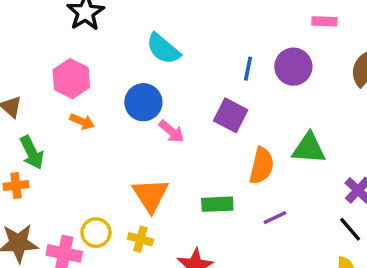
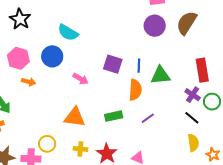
purple circle: (293, 67) -> (155, 26), moved
blue line: (248, 69) -> (139, 66), moved
blue circle: (143, 102) -> (52, 56), moved
orange triangle: (151, 195) -> (75, 117), turned -40
yellow cross: (140, 239) -> (80, 149), moved

